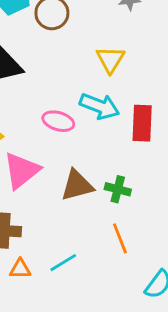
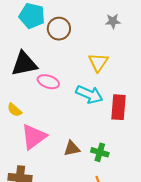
pink ellipse: (58, 121) -> (48, 82), moved
brown triangle: (77, 185) -> (72, 149), size x0.7

